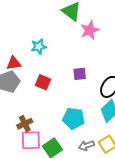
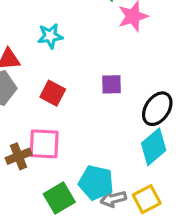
cyan pentagon: (74, 118) -> (96, 183), moved
pink square: (31, 140) -> (44, 144), moved

